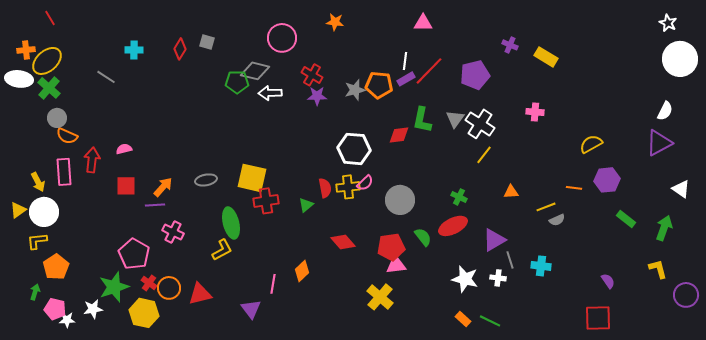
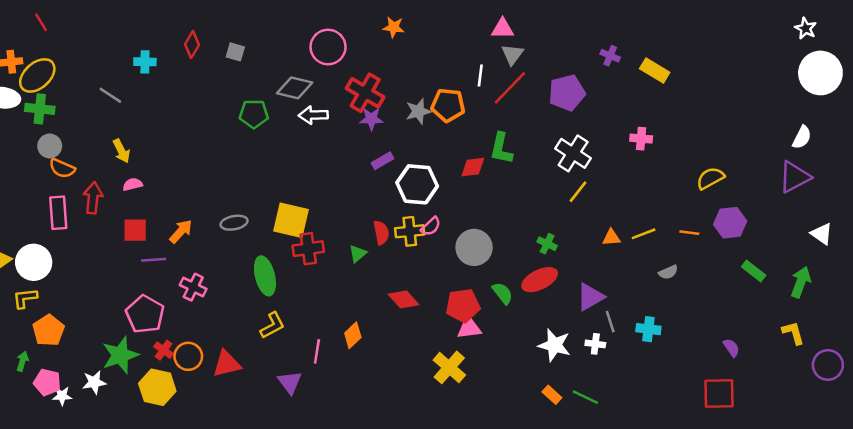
red diamond: (180, 49) -> (192, 45), moved
red cross: (312, 75) -> (365, 93), size x1.4
purple rectangle: (406, 79) -> (382, 161), moved
green pentagon: (237, 82) -> (254, 114), moved
green cross: (49, 88) -> (40, 109), turned -35
gray triangle: (455, 119) -> (512, 54), moved
yellow arrow: (38, 182) -> (121, 151), moved
purple line: (155, 205) -> (154, 260), moved
yellow line: (546, 207) -> (644, 234), moved
yellow L-shape: (222, 250) -> (272, 325), moved

